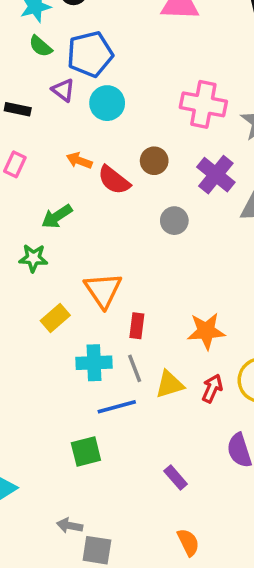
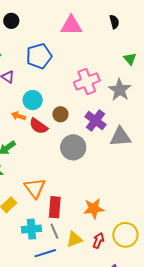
blue pentagon: (90, 54) -> (39, 56), moved
cyan circle: (107, 103) -> (33, 100), moved
pink cross: (203, 104) -> (87, 82), turned -30
gray circle: (174, 221) -> (73, 147), size x1.6
red rectangle: (137, 326) -> (55, 207), size x1.5

